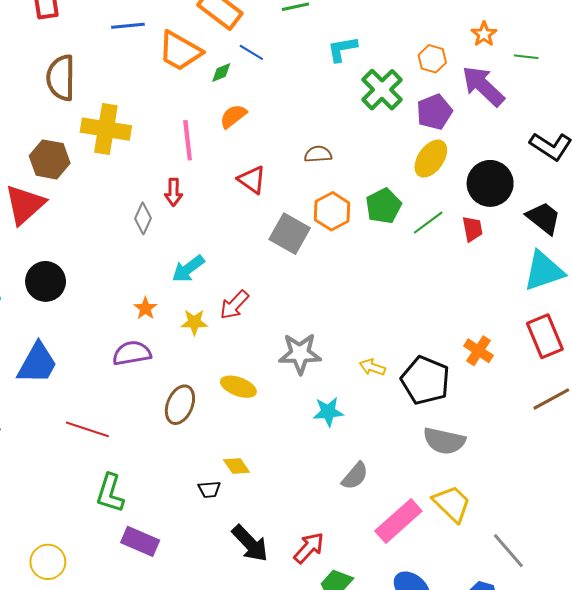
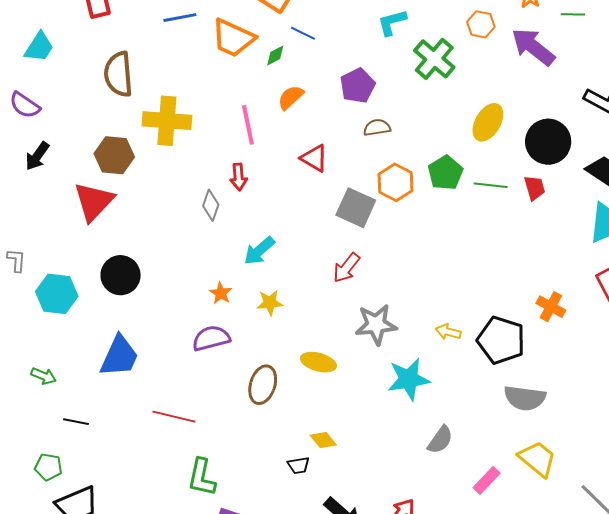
purple pentagon: (434, 112) -> (358, 86), moved
green line: (428, 223) -> (491, 185), turned 48
red arrow: (234, 305) -> (346, 268), moved
cyan star: (328, 412) -> (409, 379), size x1.4
pink rectangle: (398, 521) -> (487, 480), size x0.6

